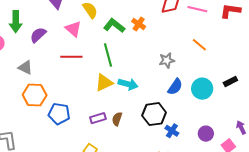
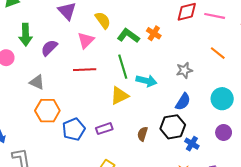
pink triangle: (73, 29) -> (86, 40), turned 36
cyan arrow: (128, 84) -> (146, 81), moved
blue semicircle: (175, 87) -> (183, 102), moved
blue pentagon: (59, 114) -> (74, 129), turned -30
purple rectangle: (98, 118) -> (104, 129), moved
brown semicircle: (117, 119) -> (143, 134), moved
purple circle: (206, 134) -> (224, 132), moved

